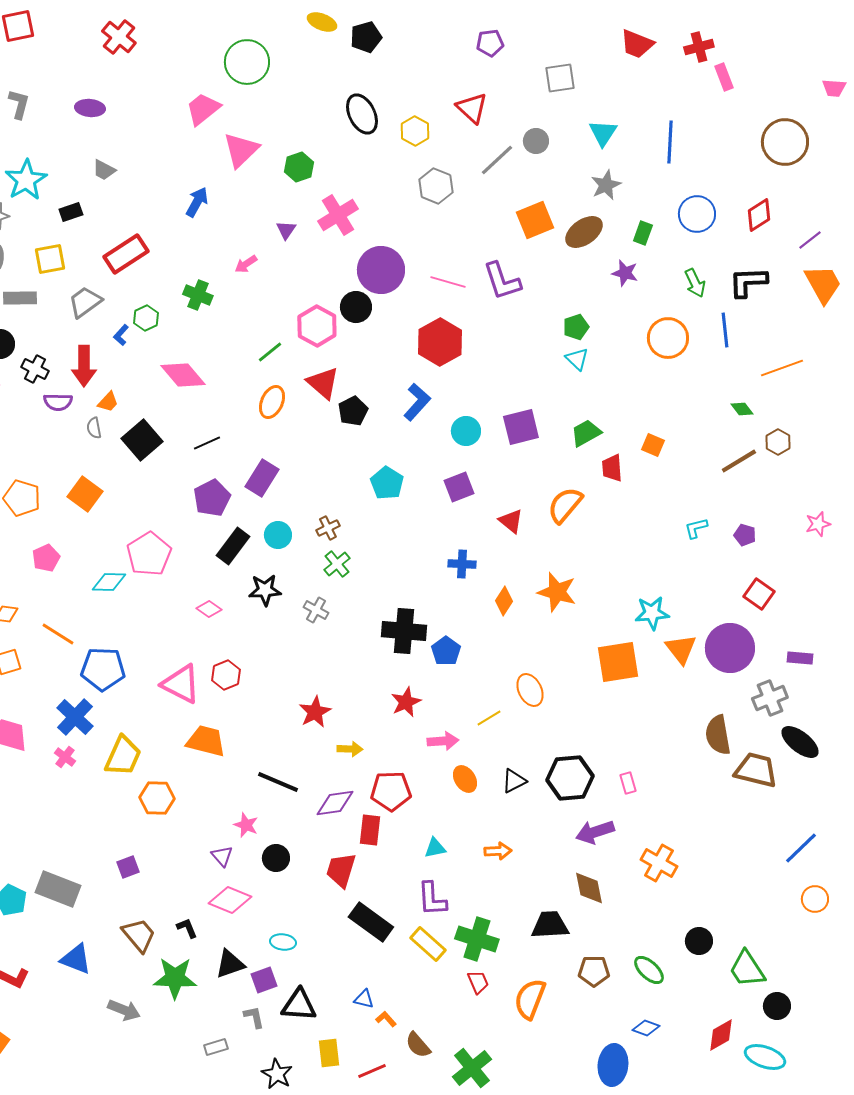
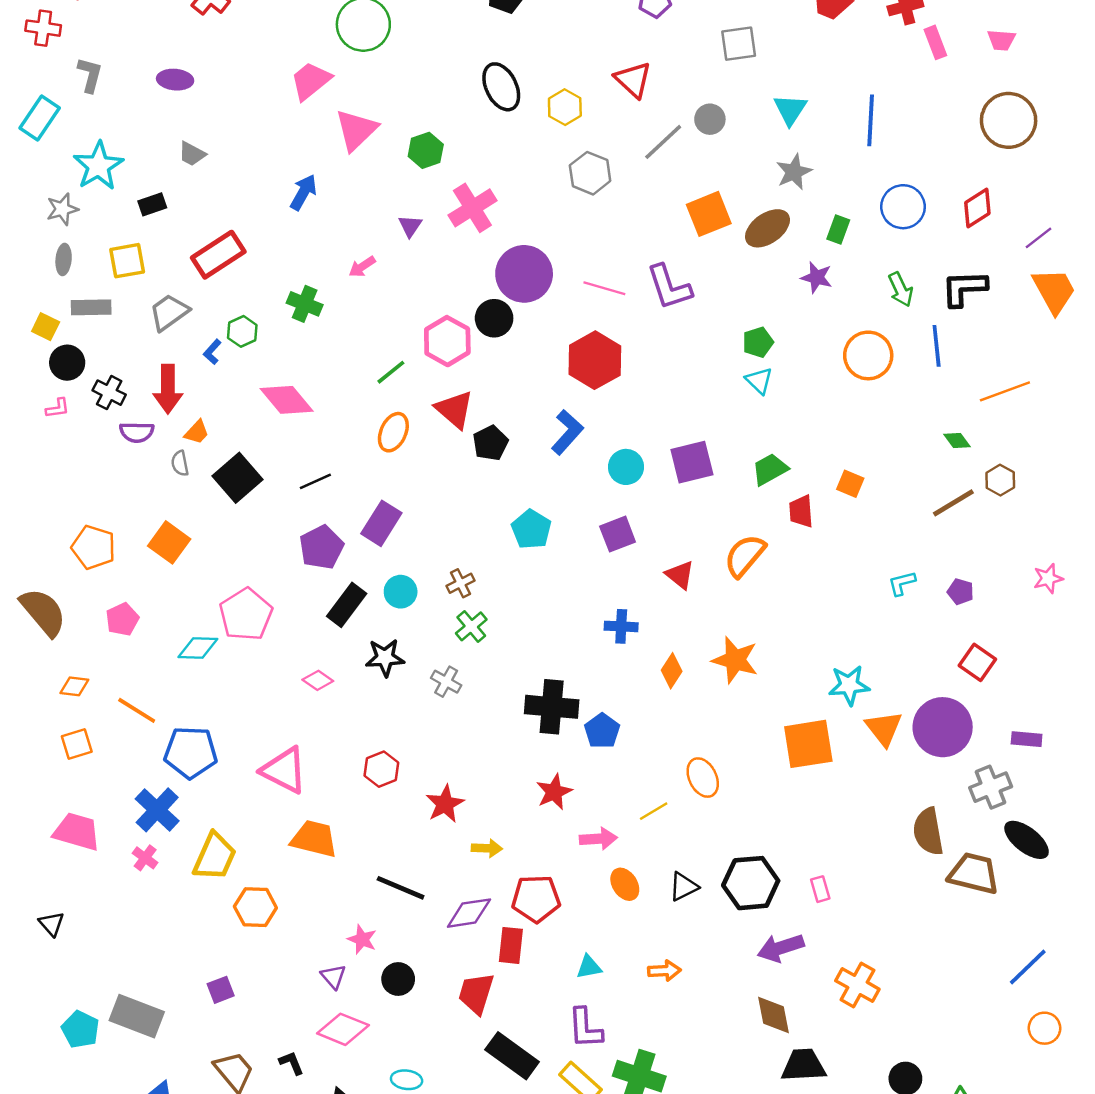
pink trapezoid: (834, 88) -> (1001, 40), moved
red hexagon: (226, 675) -> (381, 769), moved
black trapezoid: (550, 925) -> (803, 1065), moved

